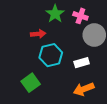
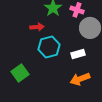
green square: (31, 83) -> (20, 73), moved

